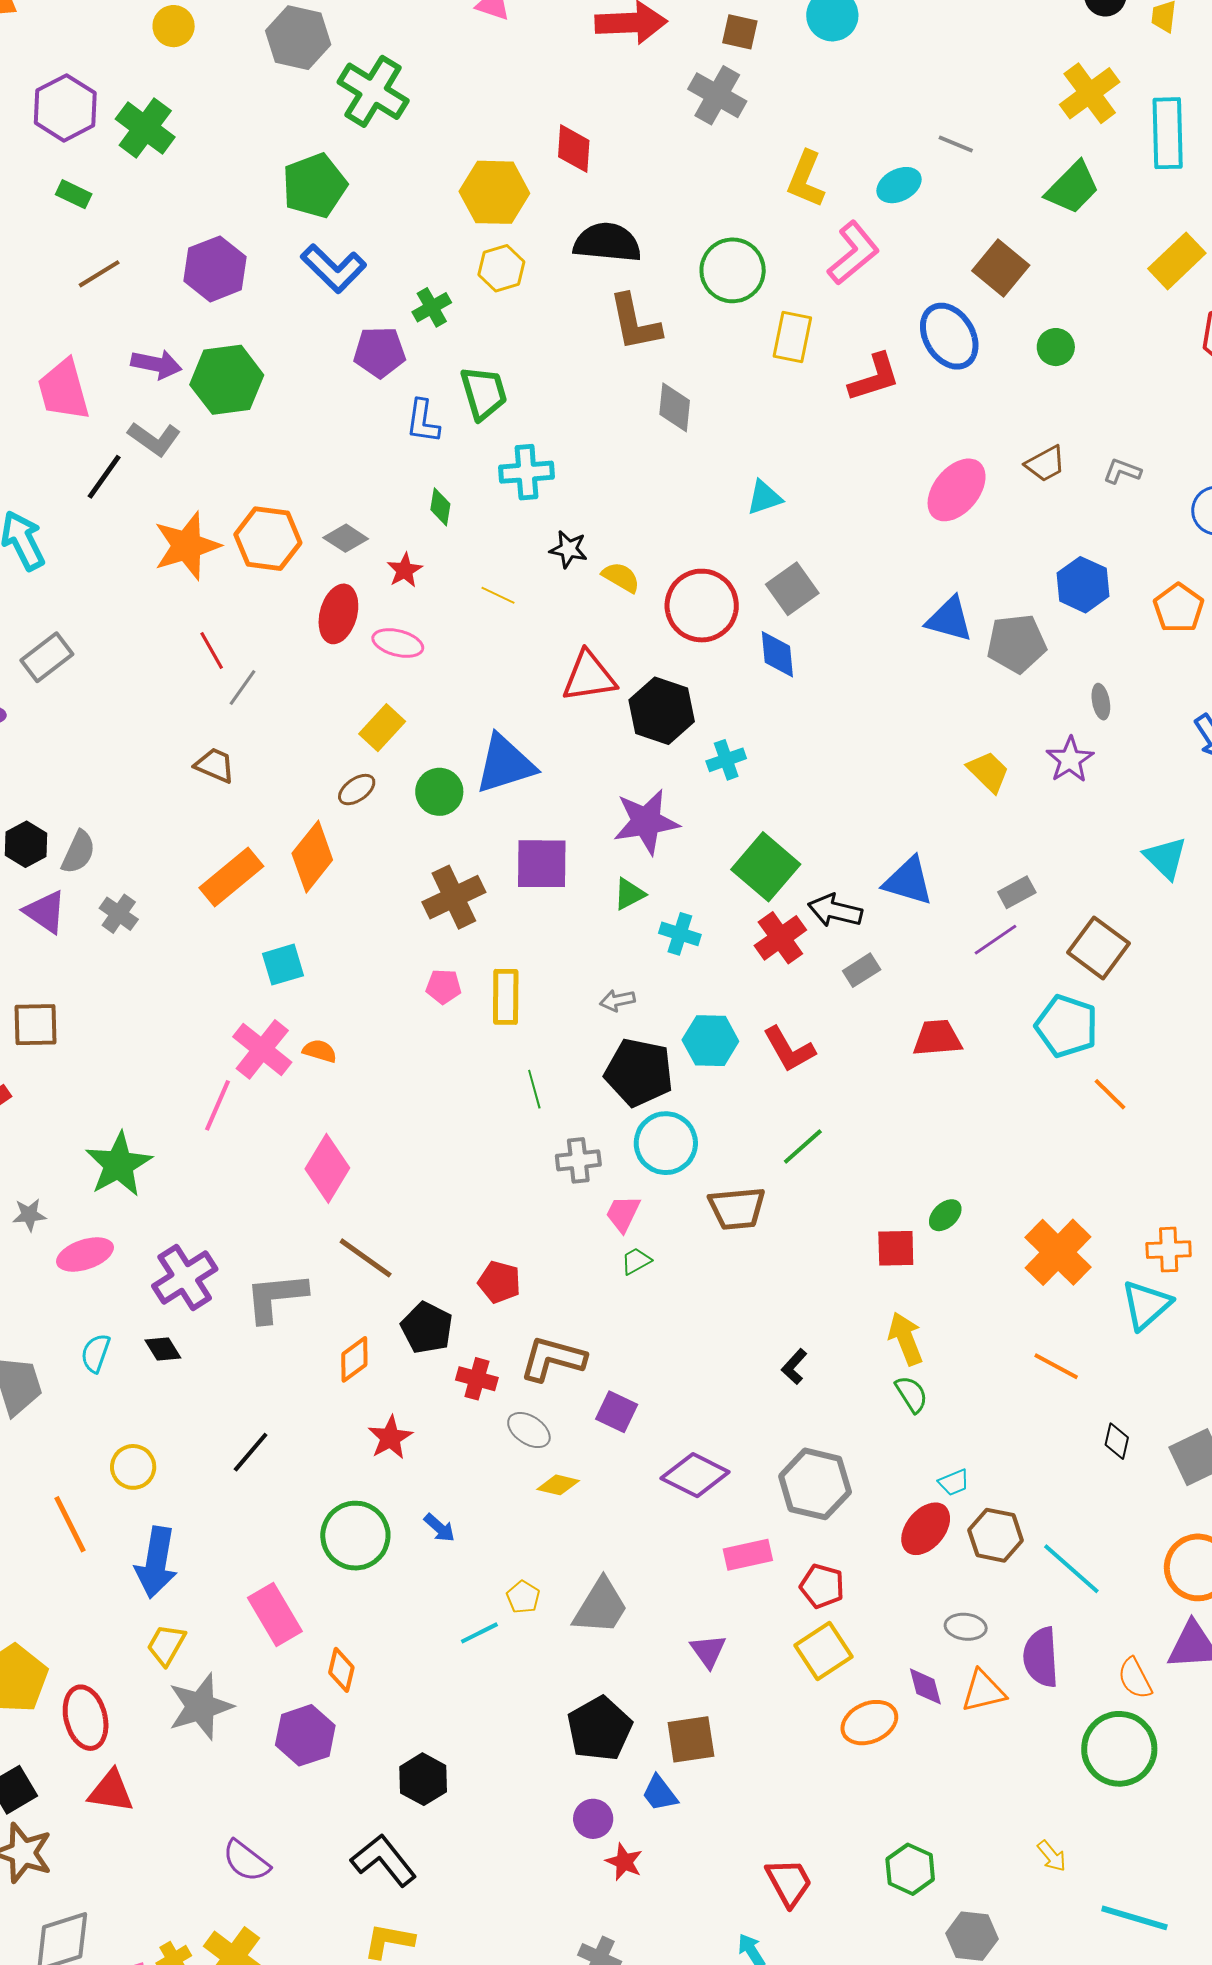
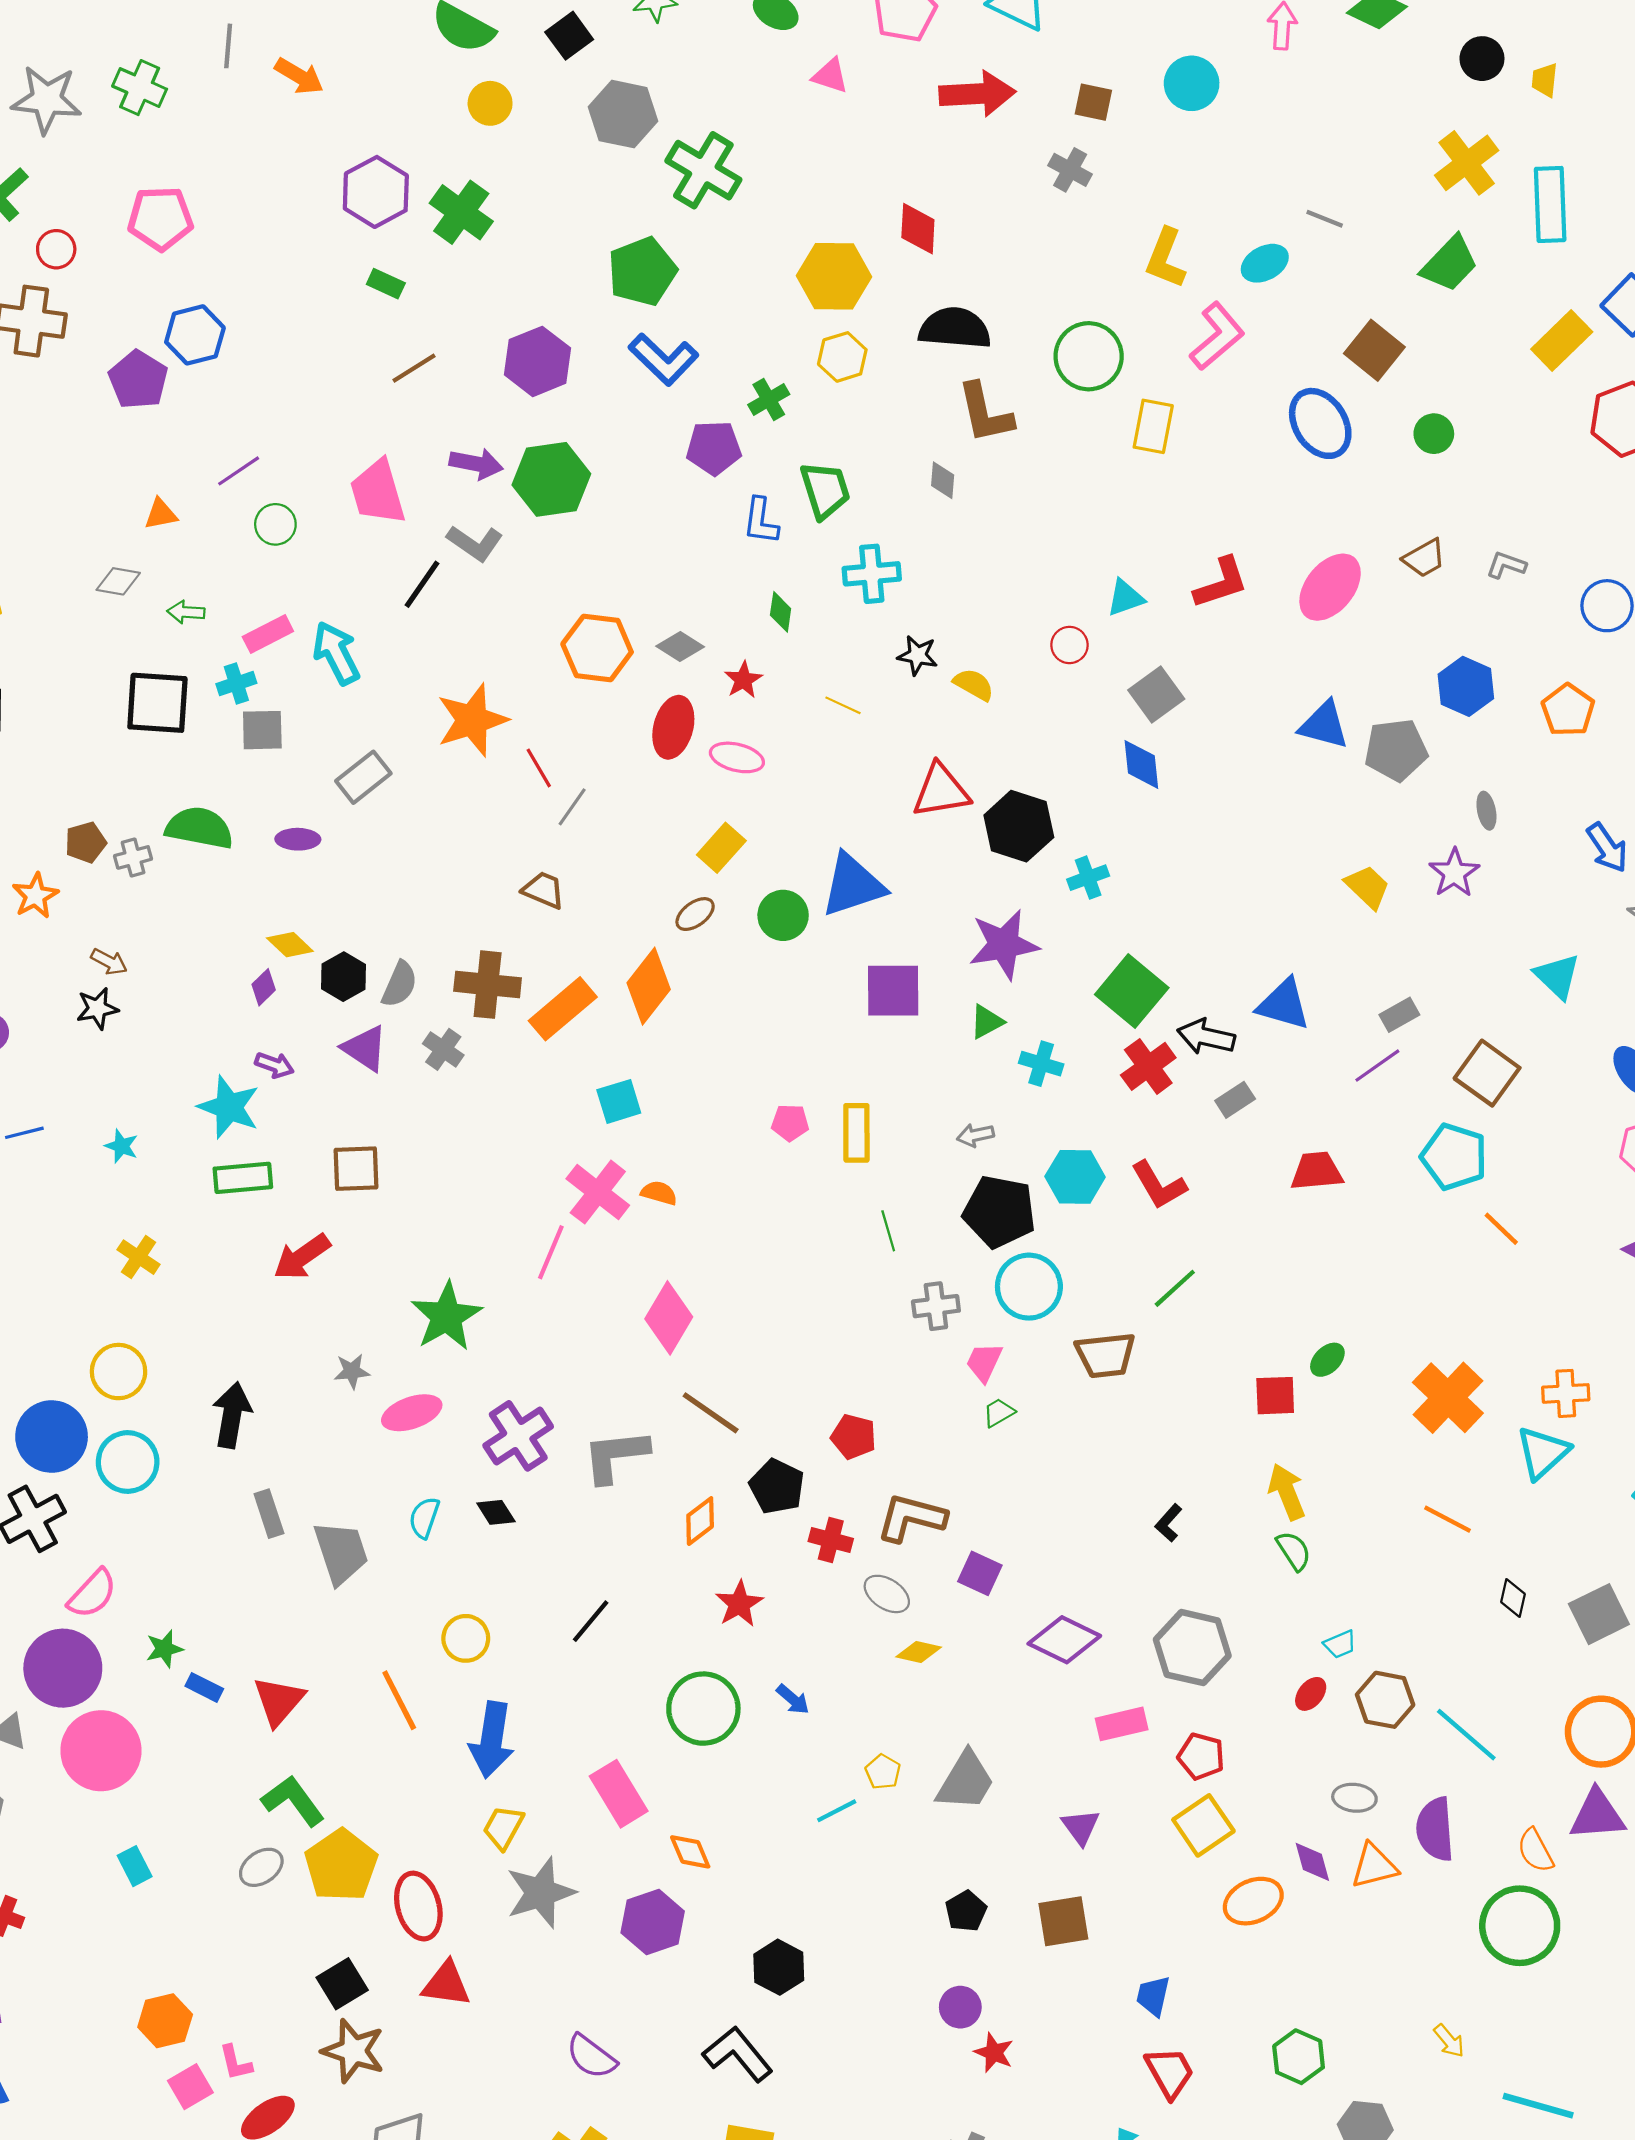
gray cross: (717, 95) -> (1070, 170), size x0.7
red L-shape: (874, 378) -> (1221, 583), moved
gray diamond: (675, 407) -> (943, 480), moved, size x0.7
orange star: (187, 546) -> (472, 720), moved
red circle: (702, 606) -> (1069, 645), moved, size x0.5
brown cross: (454, 897) -> (488, 985), moved, turned 32
red ellipse: (926, 1529) -> (1311, 1694), size x0.6
orange diamond: (341, 1670) -> (690, 1852), turned -36
black pentagon: (600, 1729) -> (966, 1911), size x0.6
blue trapezoid: (660, 1793) -> (1153, 1996), moved, turned 51

